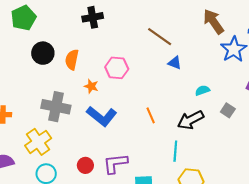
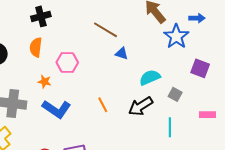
orange semicircle: (72, 60) -> (36, 47), moved
cyan semicircle: (202, 90) -> (150, 77), size x1.5
cyan line: (175, 151) -> (170, 127), moved

